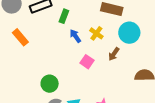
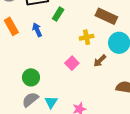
yellow cross: (96, 33) -> (87, 37), turned 32
blue arrow: (75, 36) -> (37, 30), moved

